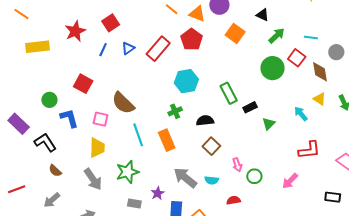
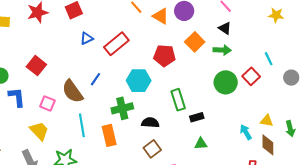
green arrow: (277, 36) -> (222, 50), moved, turned 36
cyan line: (311, 37) -> (269, 59), turned 48
red pentagon: (192, 39) -> (165, 56), moved, turned 30
blue line: (103, 50) -> (95, 79), moved
brown diamond: (320, 72) -> (268, 145), moved
yellow triangle: (320, 99) -> (267, 121), turned -32
green cross: (175, 111) -> (122, 108), size x1.5
green triangle: (269, 124) -> (201, 144), moved, turned 32
yellow trapezoid: (97, 148) -> (39, 131), turned -55

